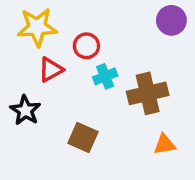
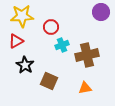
red triangle: (51, 70) -> (16, 41), moved
black star: (25, 110) -> (25, 65), moved
orange triangle: (165, 144) -> (85, 88), moved

